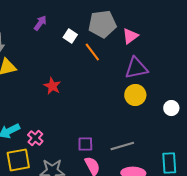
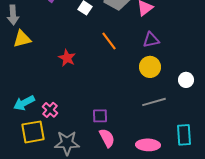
orange line: (92, 52) -> (109, 41), moved
purple triangle: (136, 68) -> (151, 40), size x0.7
gray line: (122, 146) -> (154, 102), moved

